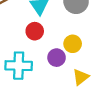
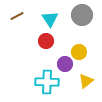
cyan cross: (19, 66) -> (47, 82), moved

